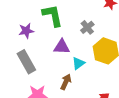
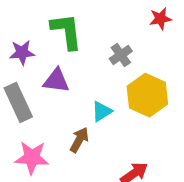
purple triangle: (62, 47) -> (56, 81), moved

